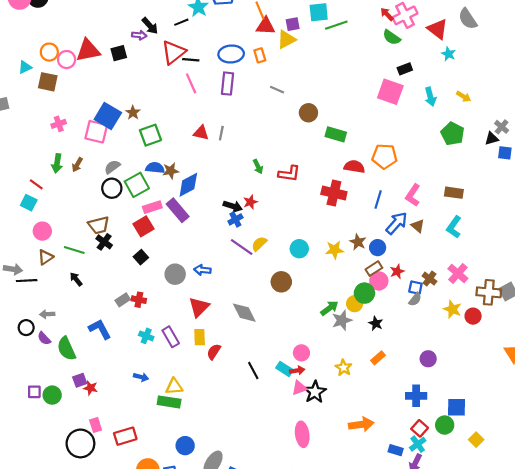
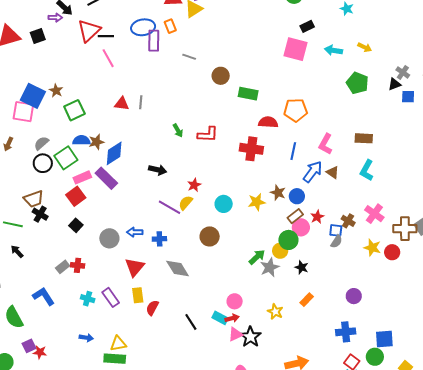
purple rectangle: (227, 84) -> (154, 41), moved
cyan arrow: (430, 97) -> (333, 50), turned 120
red star: (250, 202) -> (194, 185), moved
blue cross: (235, 219) -> (159, 239), moved, turned 32

